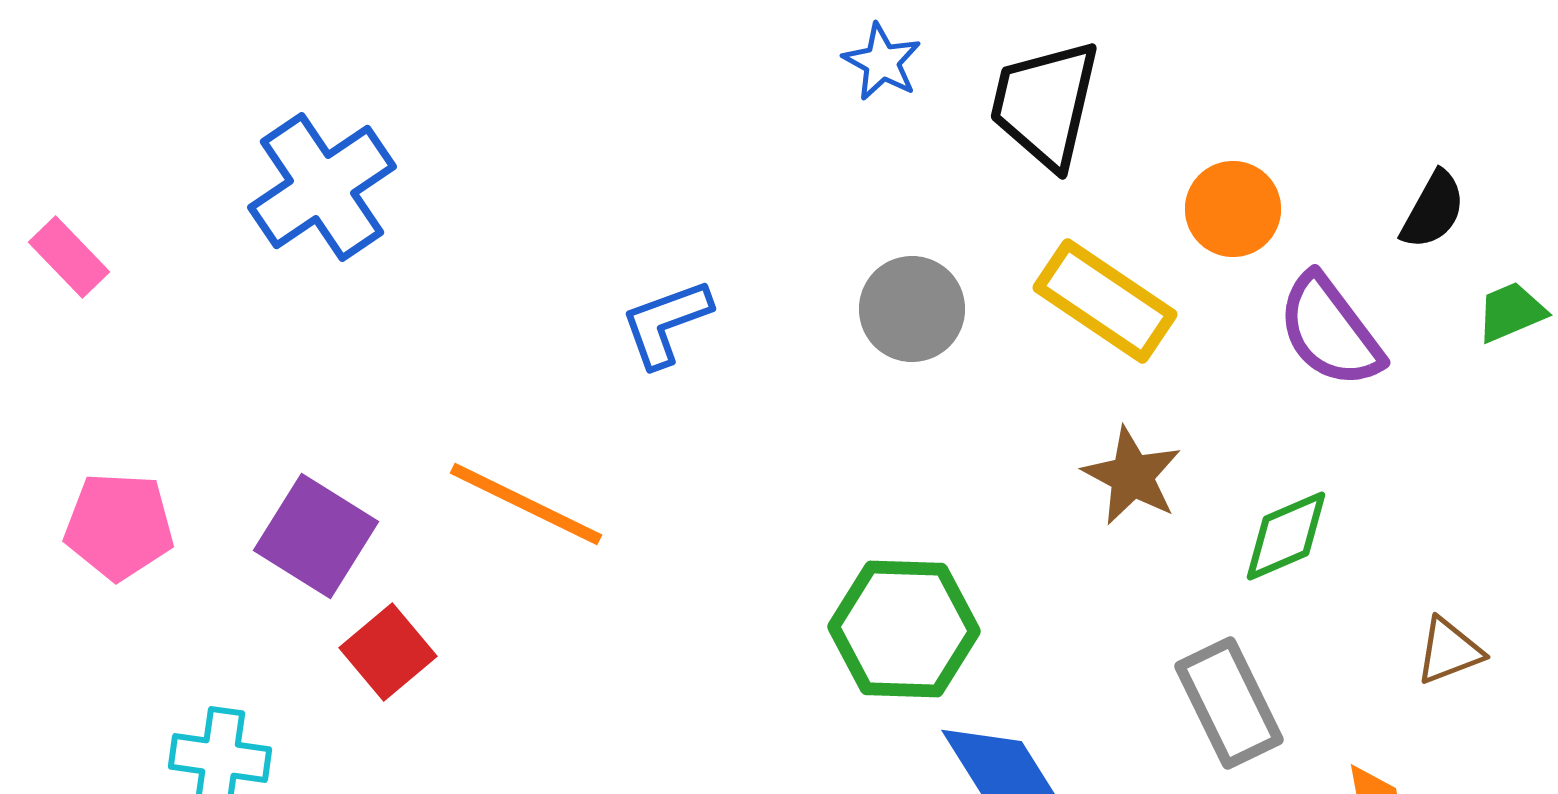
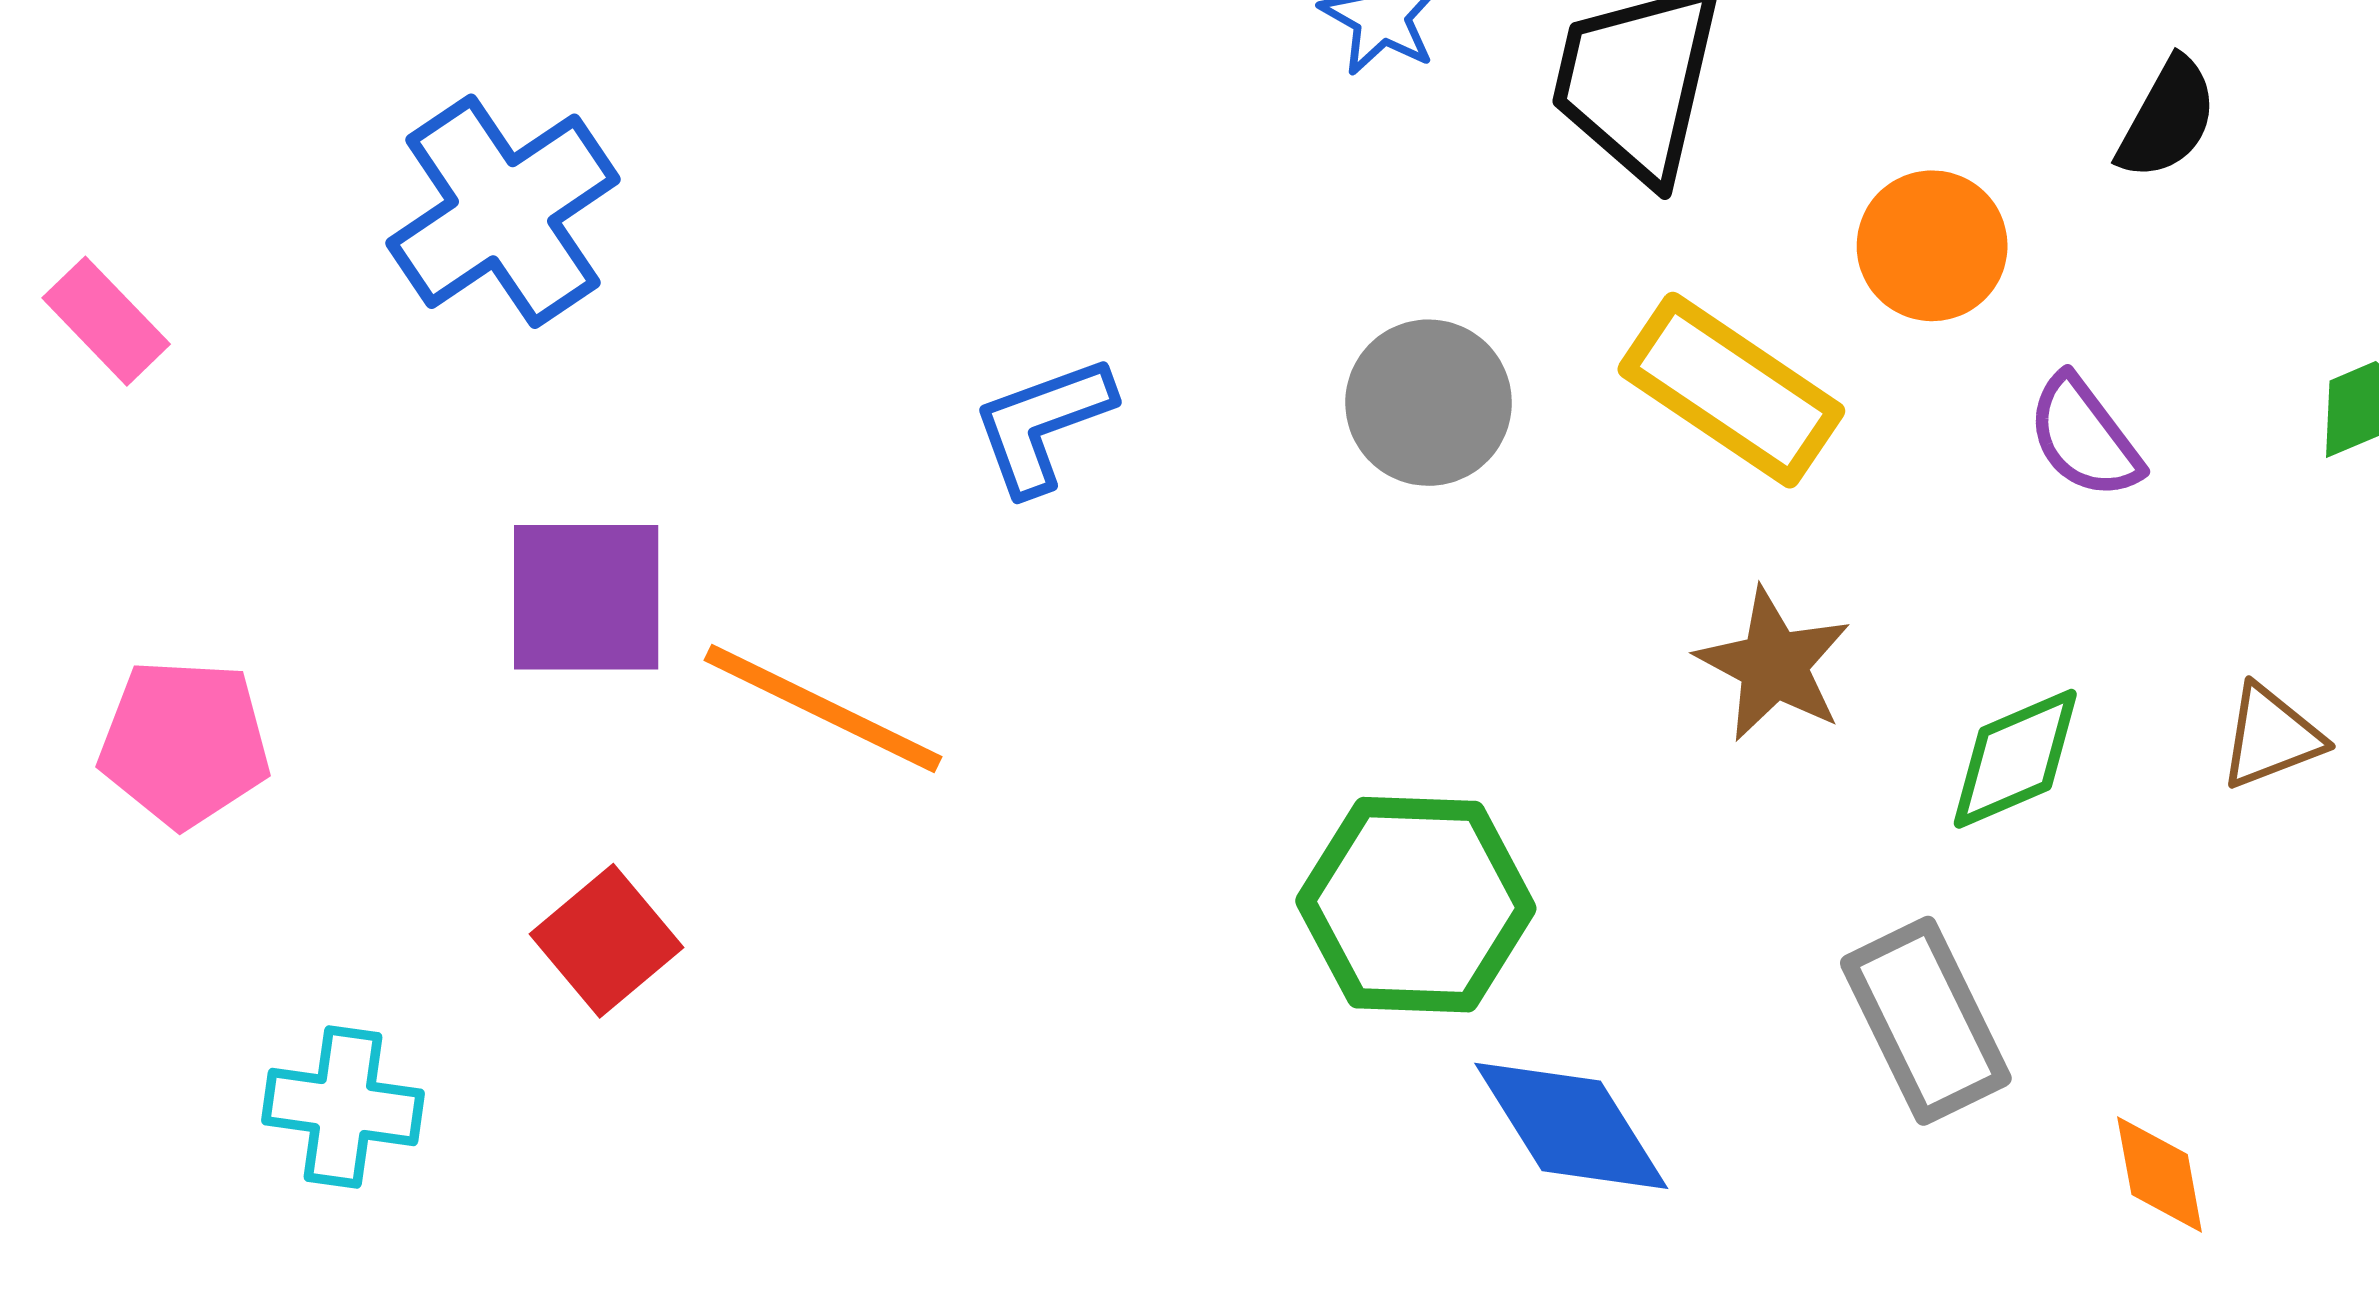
black semicircle: (1433, 210) -> (2167, 119), moved
purple semicircle: (1330, 331) -> (2084, 437), size x0.7
purple square: (316, 536) -> (586, 597), moved, turned -32
brown triangle: (1449, 651) -> (2271, 737), moved

